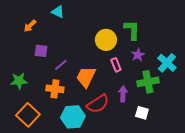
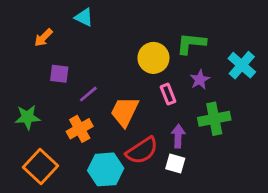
green L-shape: (132, 30) -> (191, 43), turned -85
cyan cross: (167, 63) -> (242, 65), moved
orange cross: (55, 89) -> (80, 129), turned -36
white square: (142, 113) -> (175, 164), moved

